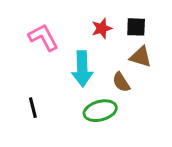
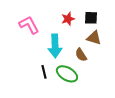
black line: (33, 108) -> (44, 72), moved
green ellipse: (100, 111) -> (67, 74), turned 45

